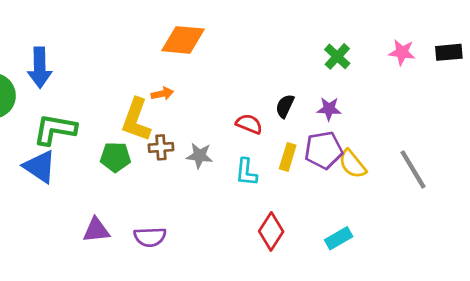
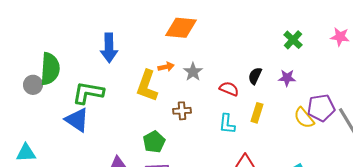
blue arrow: (40, 67) -> (109, 48), moved
brown cross: (161, 147) -> (182, 111), moved
purple pentagon: (323, 150) -> (321, 108), moved
gray star: (200, 156) -> (193, 72), moved, turned 30
green pentagon: (115, 157) -> (154, 142), moved, turned -30

